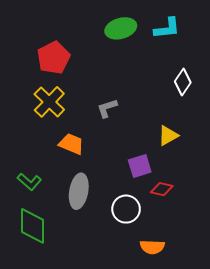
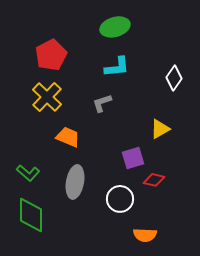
cyan L-shape: (167, 28) -> (117, 67), moved

